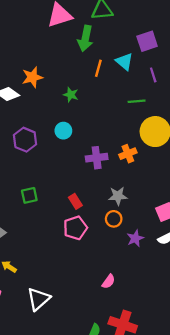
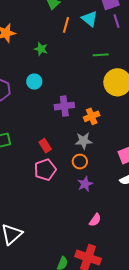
purple line: (153, 75) -> (116, 21), moved
orange cross: (128, 154) -> (92, 116), moved
purple star: (135, 238) -> (85, 184), moved
pink semicircle: (109, 282) -> (95, 220), moved

